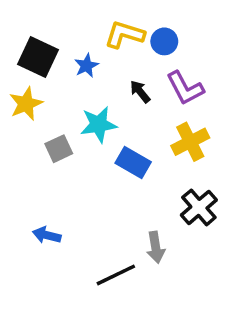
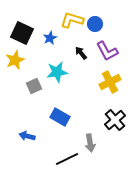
blue rectangle: (133, 162) -> (60, 117), moved

